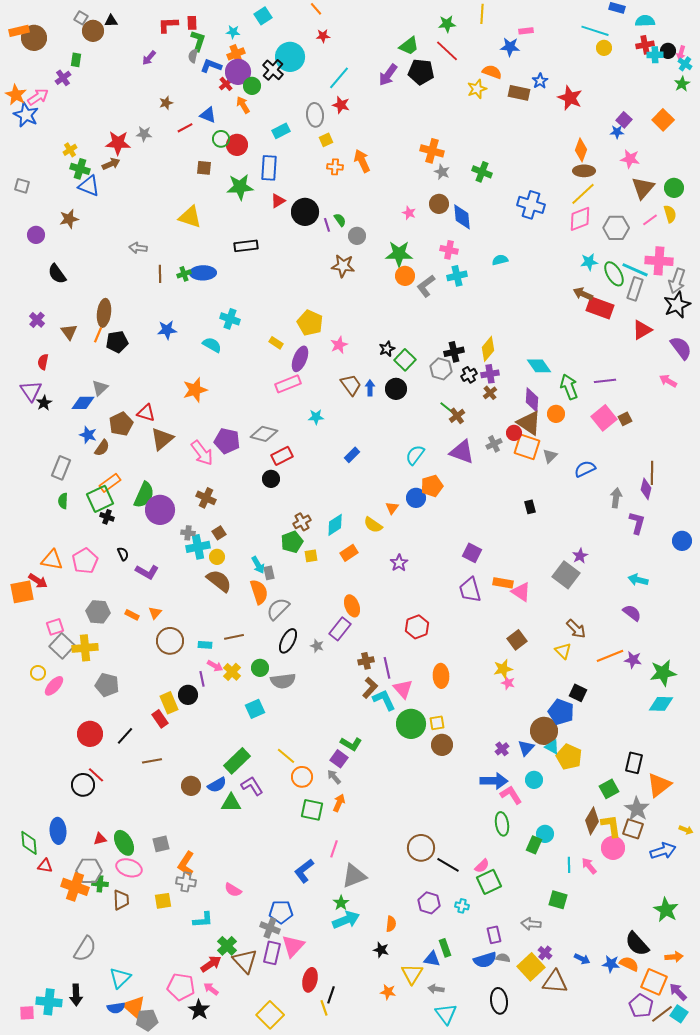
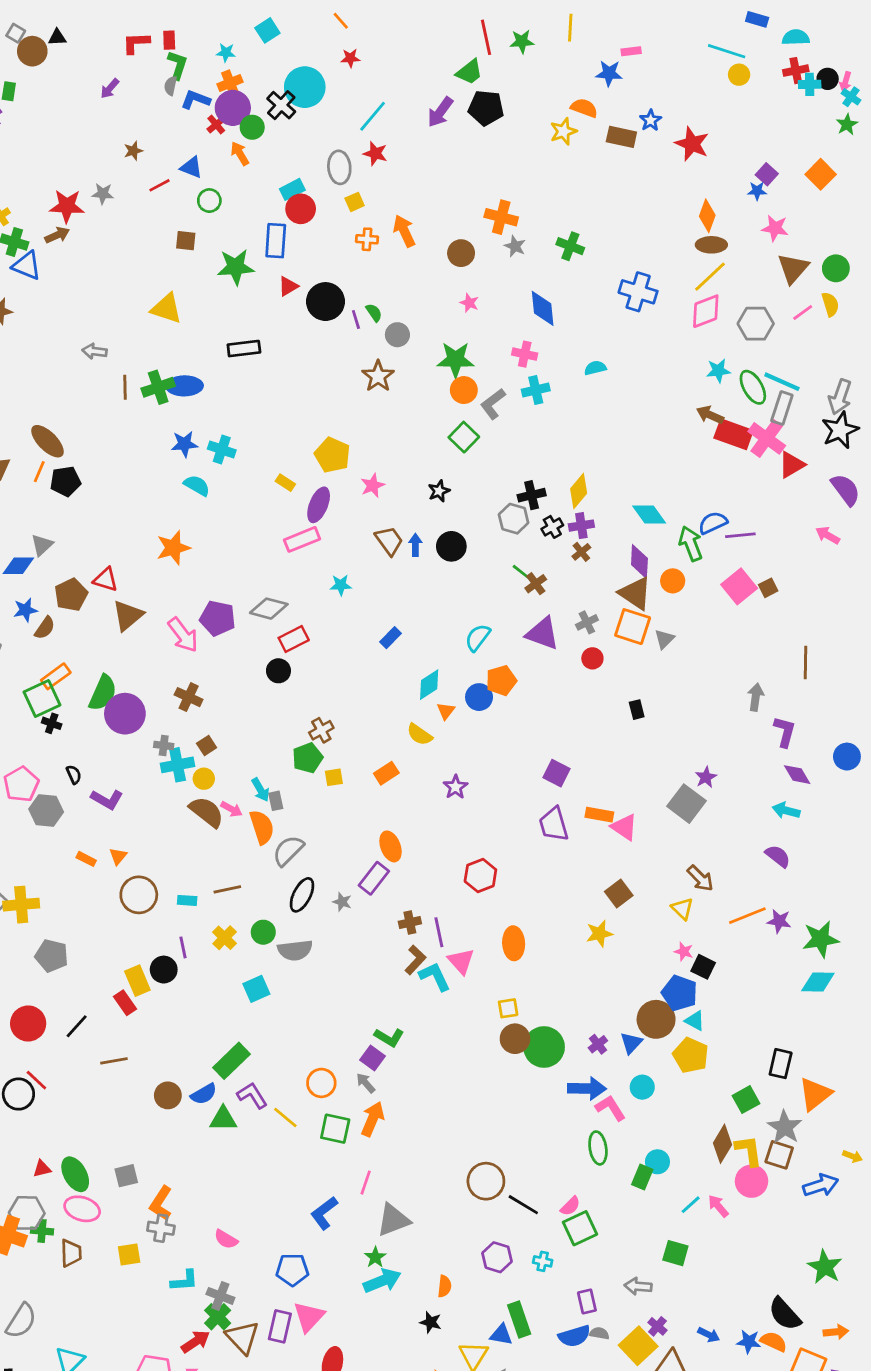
red line: (447, 51) -> (486, 37), moved, turned 35
red circle: (237, 145) -> (301, 209), moved
brown circle: (439, 204) -> (461, 253), moved
pink cross: (659, 261) -> (767, 438), moved, turned 32
brown star: (343, 266) -> (378, 376), turned 30
green cross: (184, 274) -> (158, 387), size x1.6
brown ellipse: (104, 313) -> (47, 441), turned -52
blue star: (167, 330) -> (184, 444), moved
green square: (405, 360) -> (464, 437), moved
red circle: (514, 433) -> (592, 658), moved
blue star: (88, 435) -> (25, 610), turned -30
blue semicircle: (585, 469) -> (713, 523), moved
purple diamond: (646, 489) -> (797, 775), moved, turned -45
cyan diamond: (335, 525) -> (429, 685), moved
gray hexagon: (98, 612) -> (46, 810), moved
pink arrow: (215, 666) -> (231, 809), moved
pink star: (508, 683) -> (684, 952), moved
green circle: (411, 724) -> (544, 1047), moved
cyan triangle: (552, 747) -> (695, 1021), moved
yellow line: (286, 756) -> (285, 1118), moved
orange arrow: (339, 803) -> (373, 1119), size x1.4
cyan line: (569, 865) -> (691, 1205), turned 49
gray cross: (270, 928) -> (220, 1296), moved
green rectangle: (445, 948) -> (519, 1319), size x1.4

